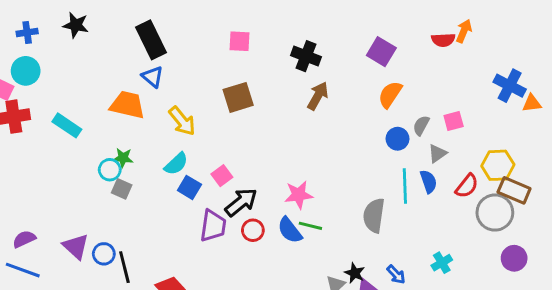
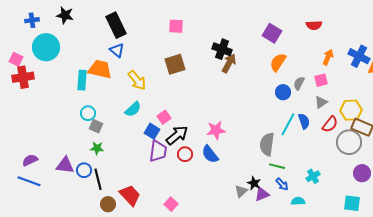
orange arrow: (464, 31) -> (328, 57), moved
black cross: (306, 56) -> (222, 49), moved
cyan circle: (26, 71) -> (46, 47), moved, size x1.4
cyan rectangle: (67, 125) -> (82, 80), moved, turned 60
gray triangle: (437, 153) -> (321, 102), moved
green star: (123, 158) -> (97, 148), moved
cyan line: (405, 186) -> (288, 124), turned 30
blue square: (189, 187) -> (152, 131), moved
green line: (310, 226) -> (277, 166), moved
purple triangle: (76, 246) -> (65, 165), turned -36

